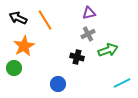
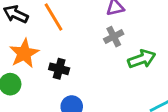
black cross: (77, 57) -> (59, 69), moved

